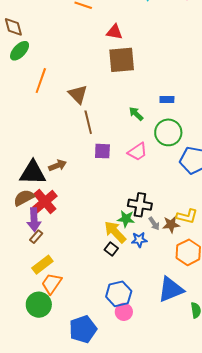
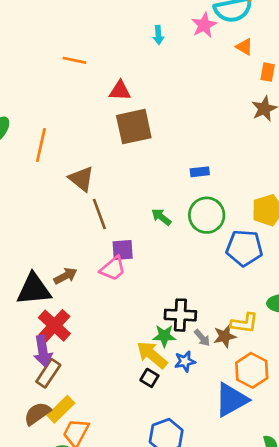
orange line: (41, 81) -> (41, 145), moved
green arrow: (136, 114) -> (161, 217), moved
pink trapezoid: (137, 152) -> (113, 269), moved
brown semicircle: (24, 198) -> (37, 414), moved
brown rectangle: (36, 237) -> (48, 373), size x1.5
blue triangle: (171, 289) -> (231, 400), moved

